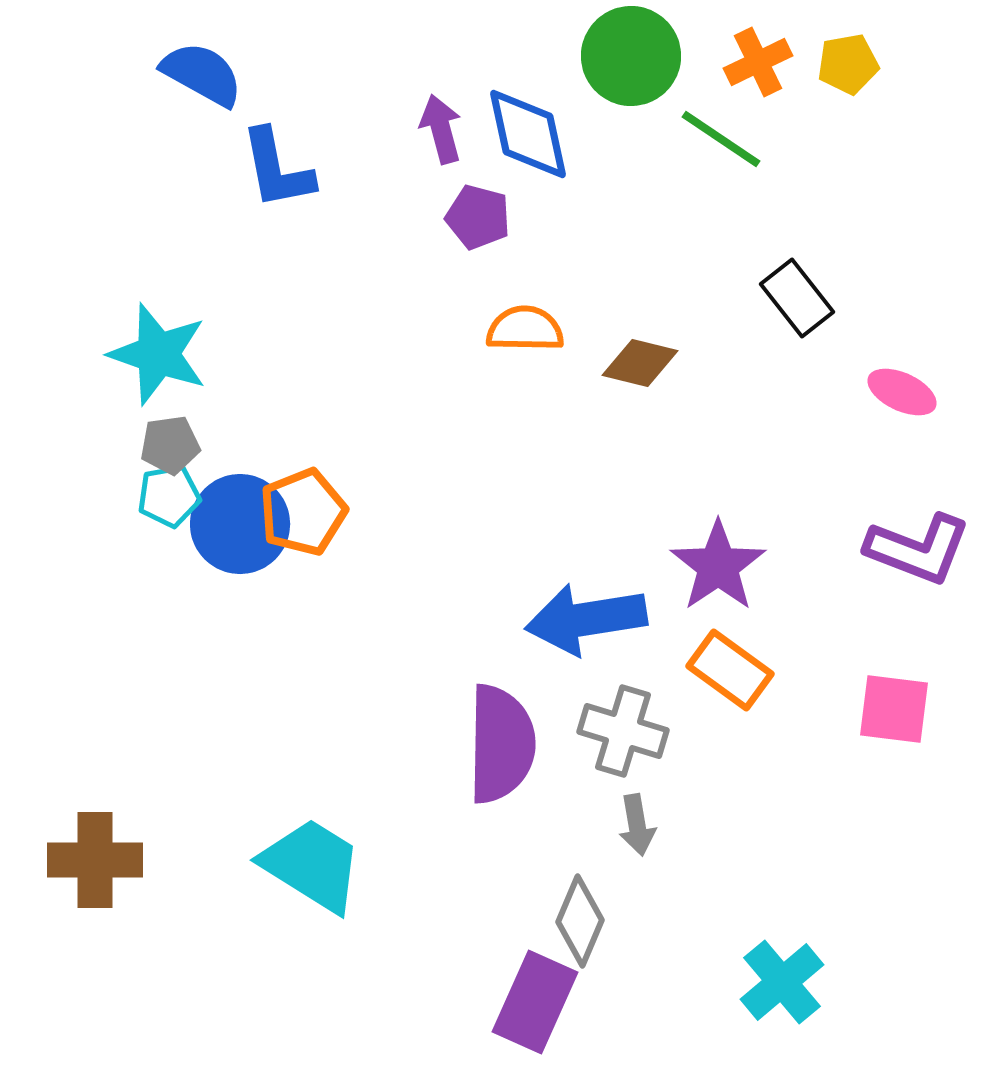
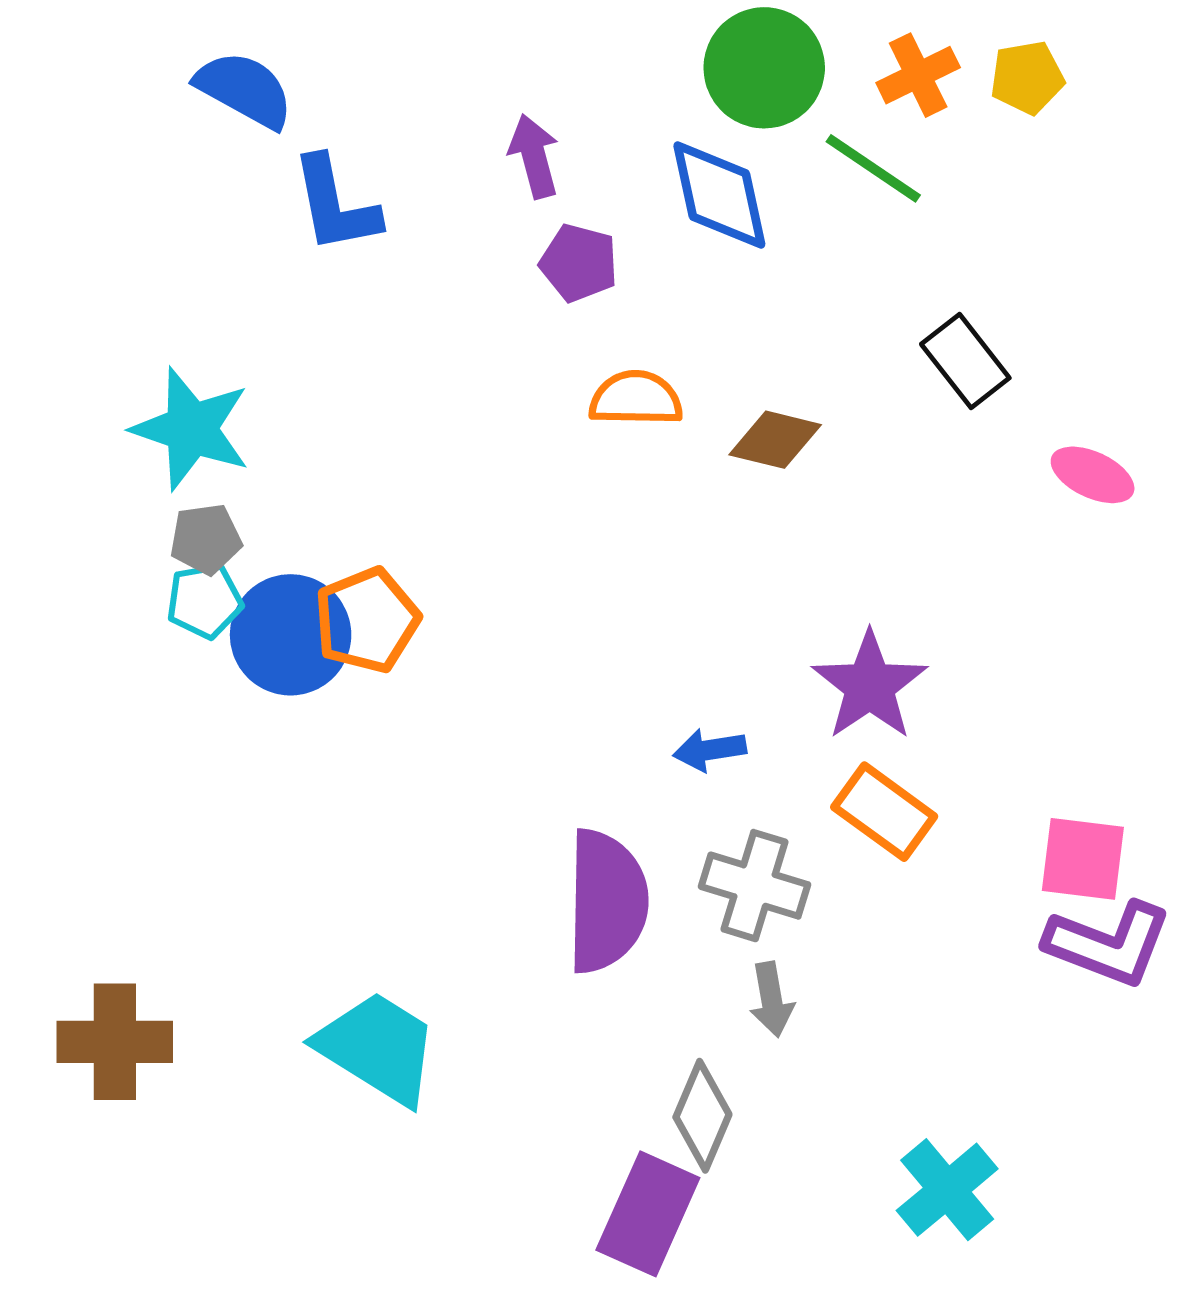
blue diamond: (528, 134) -> (719, 195), moved
purple L-shape: (918, 549) -> (1108, 944), moved
blue arrow: (586, 619) -> (710, 750), size x0.5

